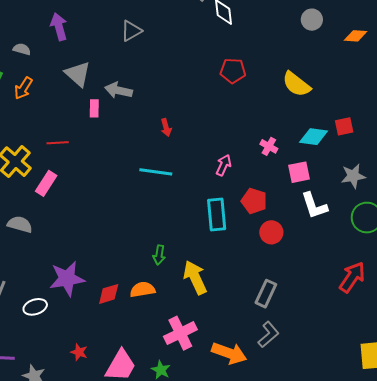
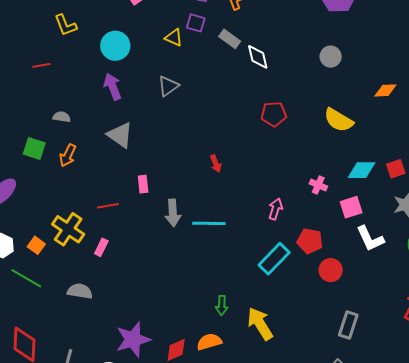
gray circle: (312, 20) -> (331, 57), moved
purple arrow: (59, 27) -> (113, 87), moved
orange diamond: (356, 36) -> (385, 90), moved
gray arrow: (119, 90) -> (173, 213), moved, turned -100
pink rectangle: (94, 108) -> (143, 184), moved
red square: (344, 126) -> (396, 169), moved
red arrow: (166, 127) -> (216, 164), moved
pink rectangle: (46, 183) -> (101, 247), size x0.7
cyan rectangle: (217, 215) -> (274, 259), turned 56
gray rectangle: (266, 294) -> (348, 325), moved

